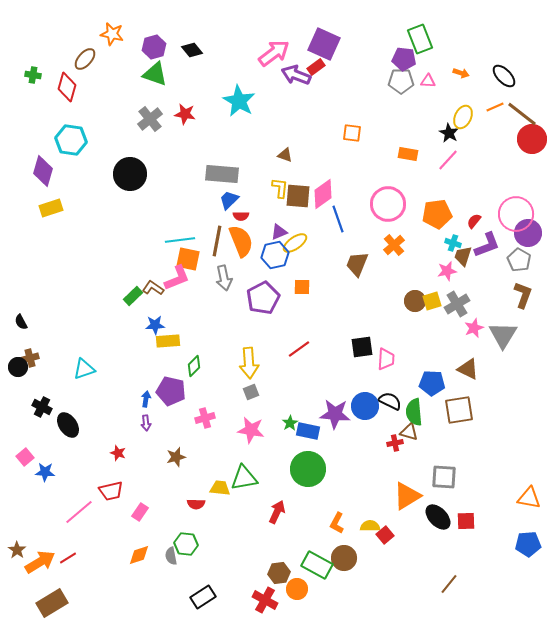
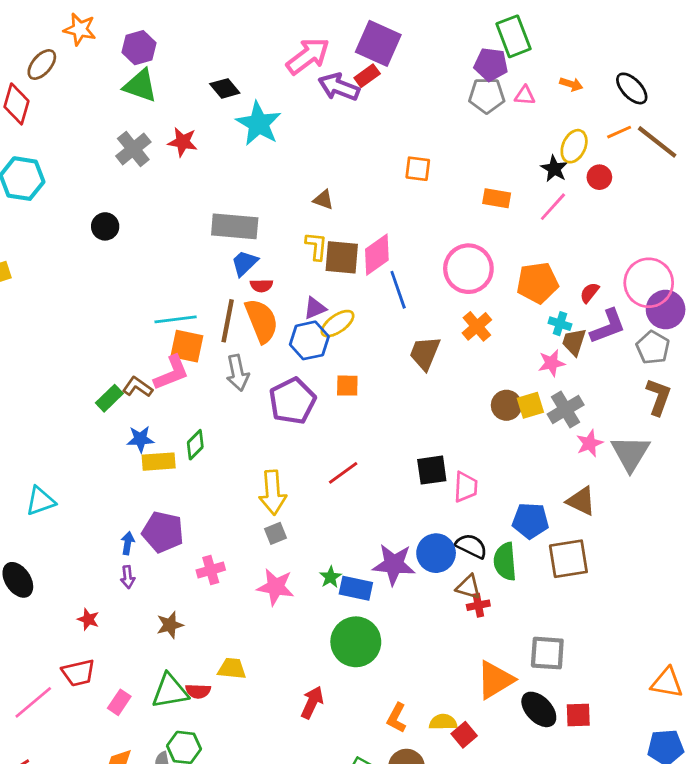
black diamond: (192, 50) -> (225, 88), moved
red circle: (532, 139) -> (599, 177), moved, size x0.6
black circle: (130, 174) -> (105, 226), size x0.6
green diamond: (194, 366) -> (195, 445), moved
brown triangle: (409, 432) -> (468, 587), moved
green triangle: (244, 478) -> (170, 691), moved

